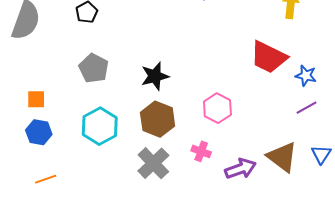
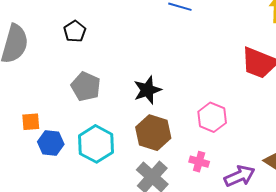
blue hexagon: (39, 132) -> (51, 143), moved

